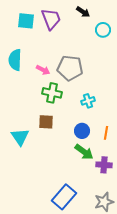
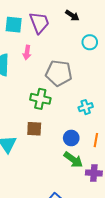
cyan circle: (103, 30) -> (90, 42), moved
pink arrow: (43, 70) -> (27, 53), moved, turned 72
cyan cross: (88, 101) -> (86, 107), moved

